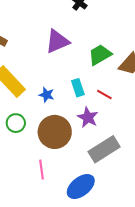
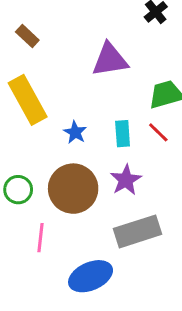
red line: (104, 95) -> (158, 132), moved
green circle: (16, 123) -> (18, 190), moved

